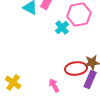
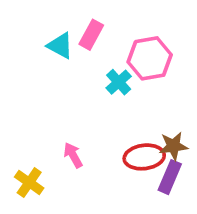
pink arrow: (54, 85) -> (73, 155), moved

